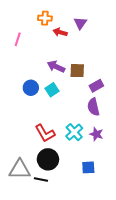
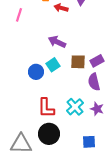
brown square: (77, 71) -> (78, 62), moved
blue circle: (31, 88) -> (36, 72), moved
red L-shape: (45, 133) -> (46, 108), turned 30

